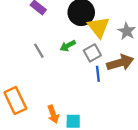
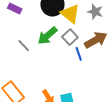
green arrow: (68, 46) -> (47, 36), size x1.5

